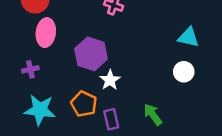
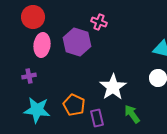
purple hexagon: (91, 54) -> (77, 42), moved
white star: (110, 80) -> (113, 87), moved, size x1.5

